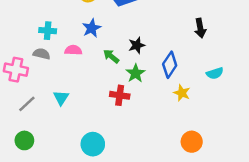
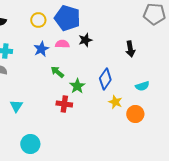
black star: (137, 45) -> (85, 40), moved
pink semicircle: (73, 50) -> (62, 44), moved
orange circle: (192, 142) -> (135, 114), moved
cyan circle: (93, 144) -> (30, 144), moved

